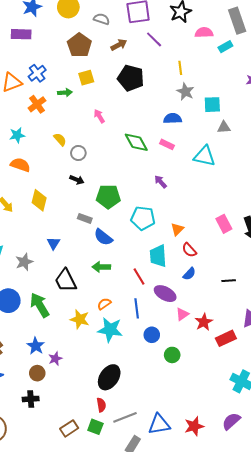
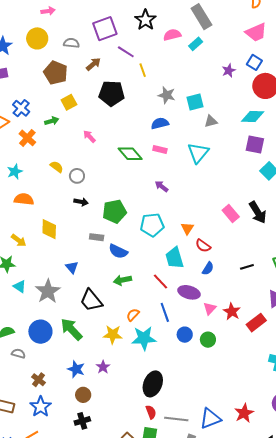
yellow line: (180, 68) -> (143, 70), moved
cyan triangle: (204, 156) -> (198, 153), turned -50
gray star: (24, 262) -> (48, 291), size x1.4
green circle: (172, 355) -> (208, 340), moved
purple star: (55, 359) -> (103, 367), moved
gray line: (125, 417) -> (176, 419), turned 40

